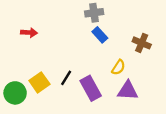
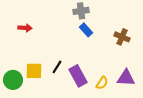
yellow semicircle: (118, 67) -> (102, 83), moved
yellow square: (39, 82) -> (34, 71), turned 36
purple triangle: (128, 91) -> (126, 78), moved

